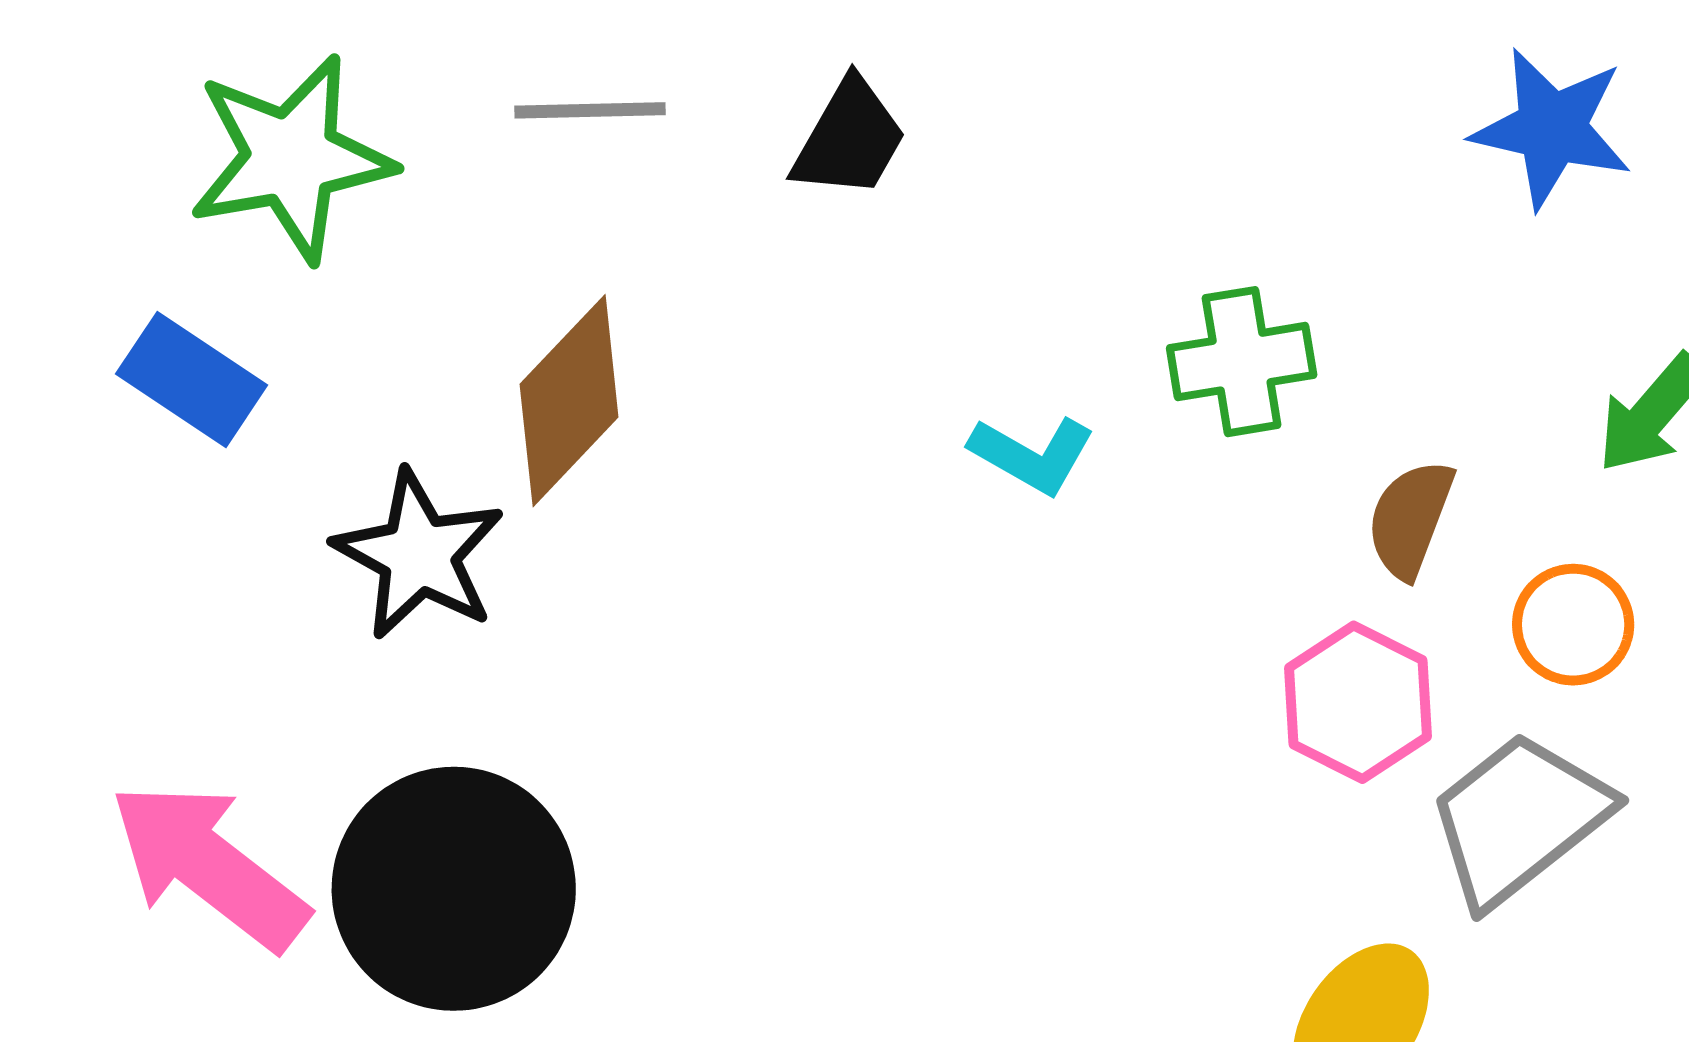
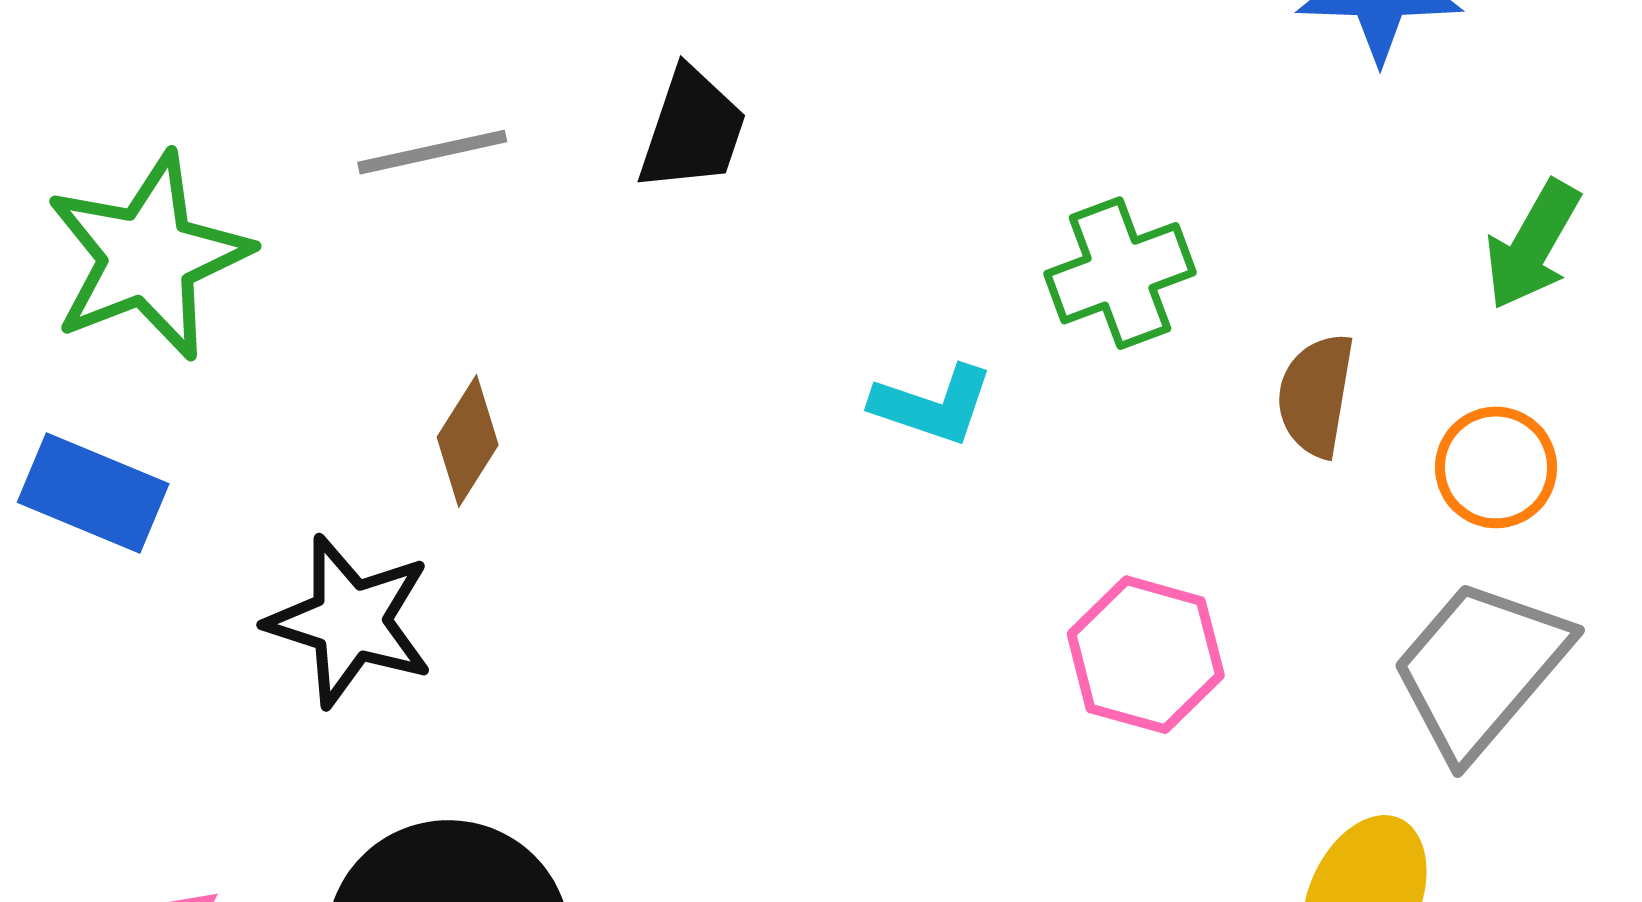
brown diamond: (569, 401) -> (468, 441), size x0.6
pink hexagon: (1358, 702) -> (1146, 655), moved

